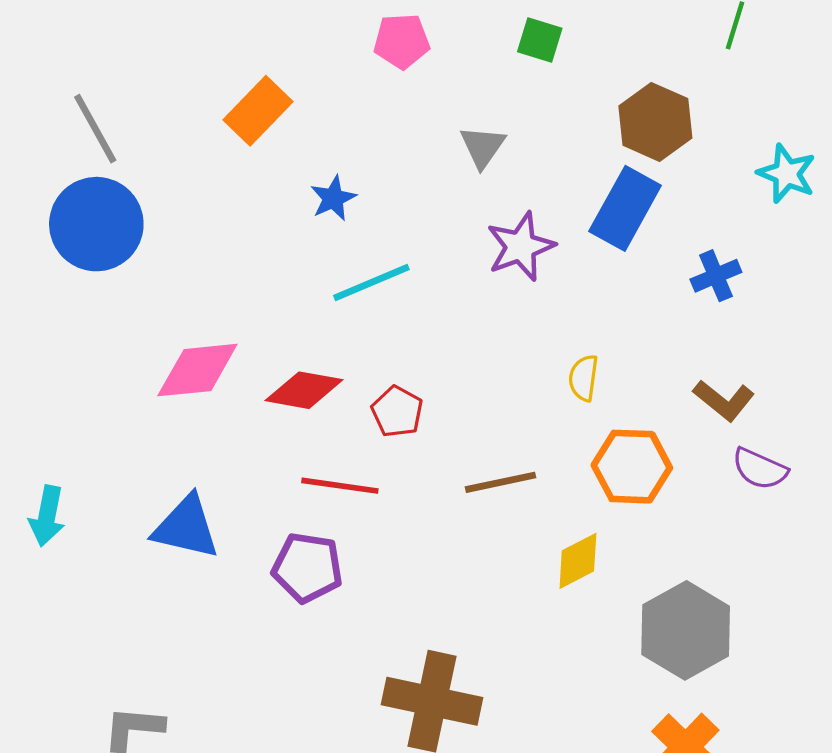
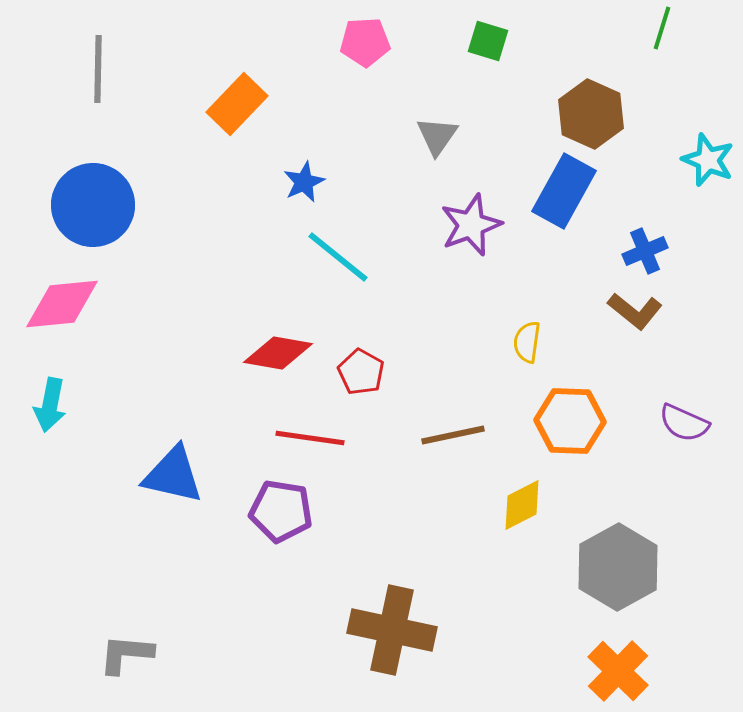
gray line: (95, 129) -> (98, 69), moved, turned 30
cyan line: (371, 282) -> (338, 257), turned 62
pink diamond: (197, 370) -> (62, 304), moved
brown L-shape: (724, 400) -> (635, 311), moved
cyan arrow: (47, 516) -> (50, 405), moved

